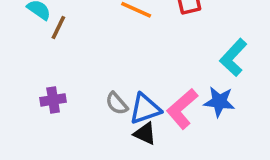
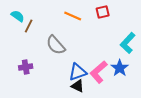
blue star: (219, 102) -> (120, 68), turned 30
gray semicircle: (117, 103) -> (56, 45), moved, size x1.5

